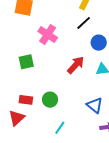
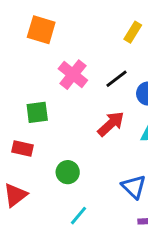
black line: (84, 23) -> (117, 79), moved
red rectangle: (26, 100) -> (22, 148), moved

